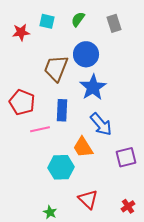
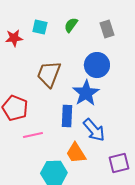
blue circle: (86, 54) -> (97, 65), moved
blue rectangle: (62, 110) -> (67, 116), moved

